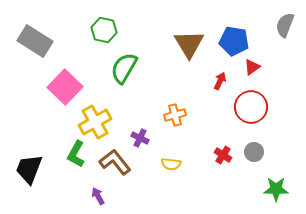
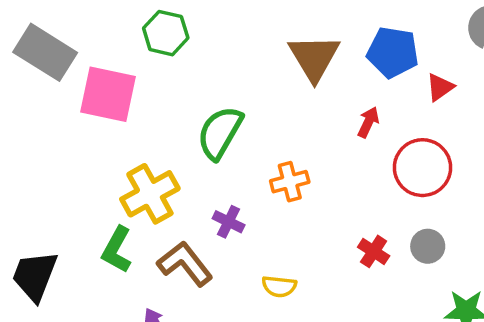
red triangle: (252, 67) -> (440, 87), moved
green semicircle: (124, 68) -> (220, 133), moved
pink square: (65, 87) -> (108, 94), moved, turned -32
yellow semicircle: (171, 164) -> (279, 286), moved

